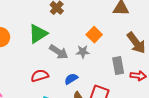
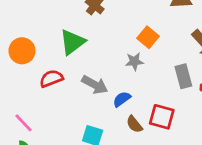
gray arrow: (59, 52) -> (95, 85), moved
red semicircle: (40, 76) -> (51, 79), moved

